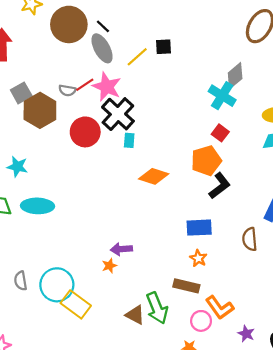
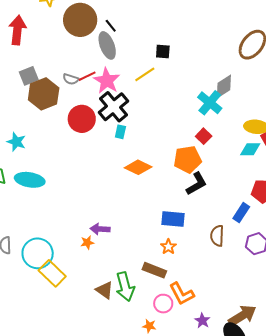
yellow line: (137, 57) -> (145, 74), moved

